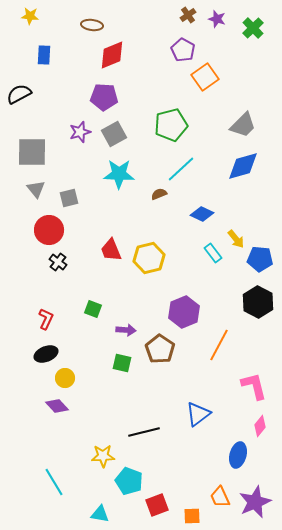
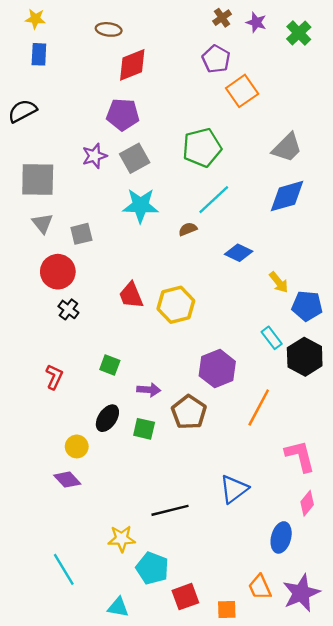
blue rectangle: (44, 55) -> (39, 54), moved
cyan rectangle: (213, 253) -> (272, 338), moved
black ellipse: (46, 354) -> (107, 418), moved, turned -35

